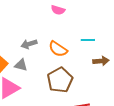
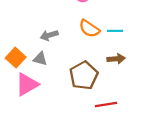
orange semicircle: (58, 49) -> (89, 29), moved
brown arrow: (101, 61) -> (116, 59), moved

